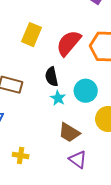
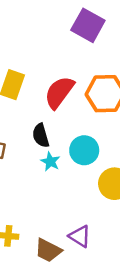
brown trapezoid: (69, 133) -> (48, 250), moved

